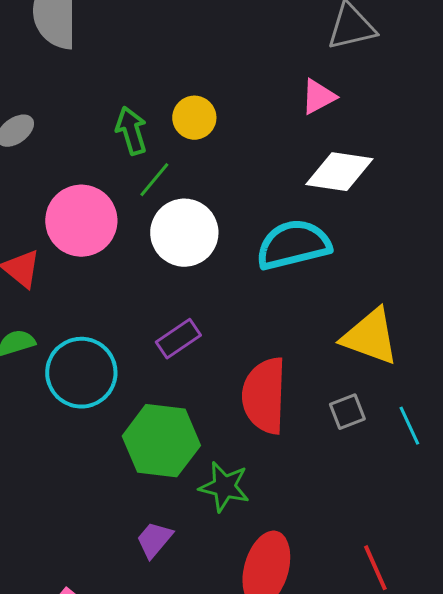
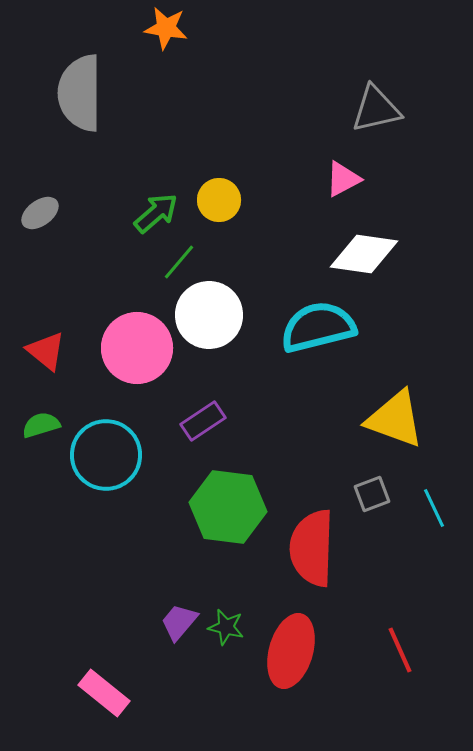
green arrow: (131, 131) -> (156, 213), turned 66
pink circle: (81, 221) -> (137, 348), moved
red semicircle: (264, 396) -> (312, 548), moved
green hexagon: (161, 441) -> (228, 507), moved
green star: (224, 487) -> (226, 627), moved, size x0.7

